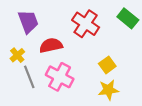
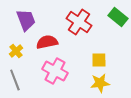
yellow square: (107, 65) -> (99, 60), turned 35
gray line: (29, 77) -> (15, 80), moved

